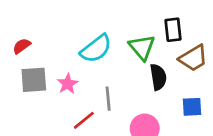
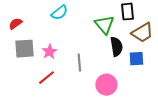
cyan semicircle: (96, 49) -> (59, 13), moved, size x0.7
blue square: (192, 107) -> (136, 59), moved
red line: (84, 120) -> (46, 78), moved

